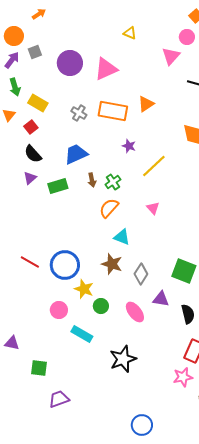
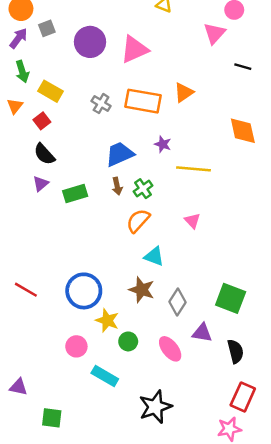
blue trapezoid: (76, 154) -> (120, 154), moved
yellow line: (154, 166) -> (194, 169), turned 48
red line: (30, 262) -> (26, 290), moved

